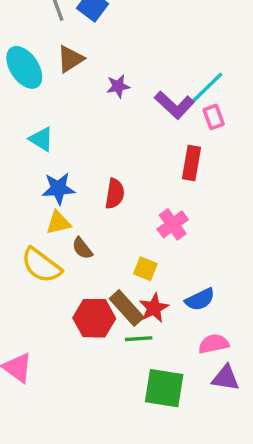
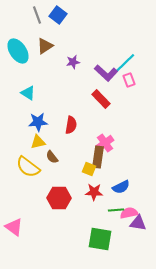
red rectangle: (191, 163) -> (101, 99), moved, turned -54
brown rectangle: (127, 308) -> (98, 157), moved, turned 50
red star: (154, 308) -> (94, 192), turned 30
green line: (139, 339) -> (116, 210), moved
purple triangle: (226, 378) -> (138, 223), moved

